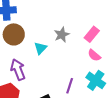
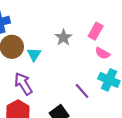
cyan triangle: (40, 48) -> (34, 54), moved
purple line: (70, 86) -> (82, 91), turned -49

